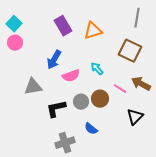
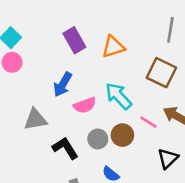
cyan arrow: (97, 69) -> (119, 96), size x1.6
black L-shape: (56, 109) -> (65, 148), turned 70

